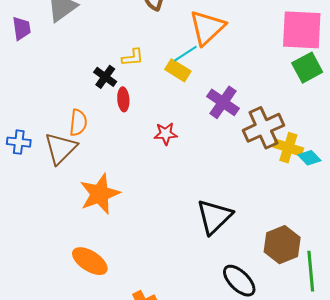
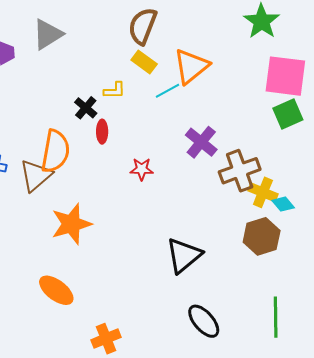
yellow rectangle: (178, 70) -> (144, 62), moved
orange semicircle: (78, 123) -> (55, 151), size x1.6
brown hexagon: (282, 245) -> (262, 236), moved

